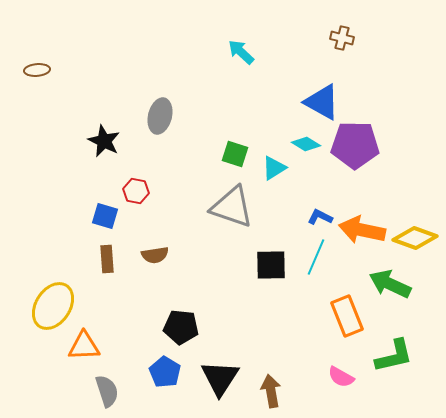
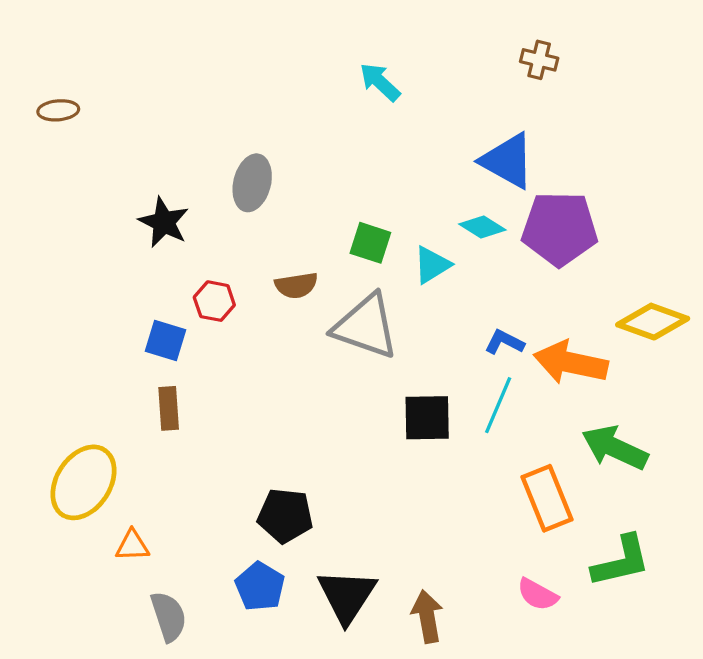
yellow diamond: (415, 238) -> (653, 322), moved
brown semicircle: (155, 255) -> (296, 285), moved
orange triangle: (84, 346) -> (132, 546), size x0.7

